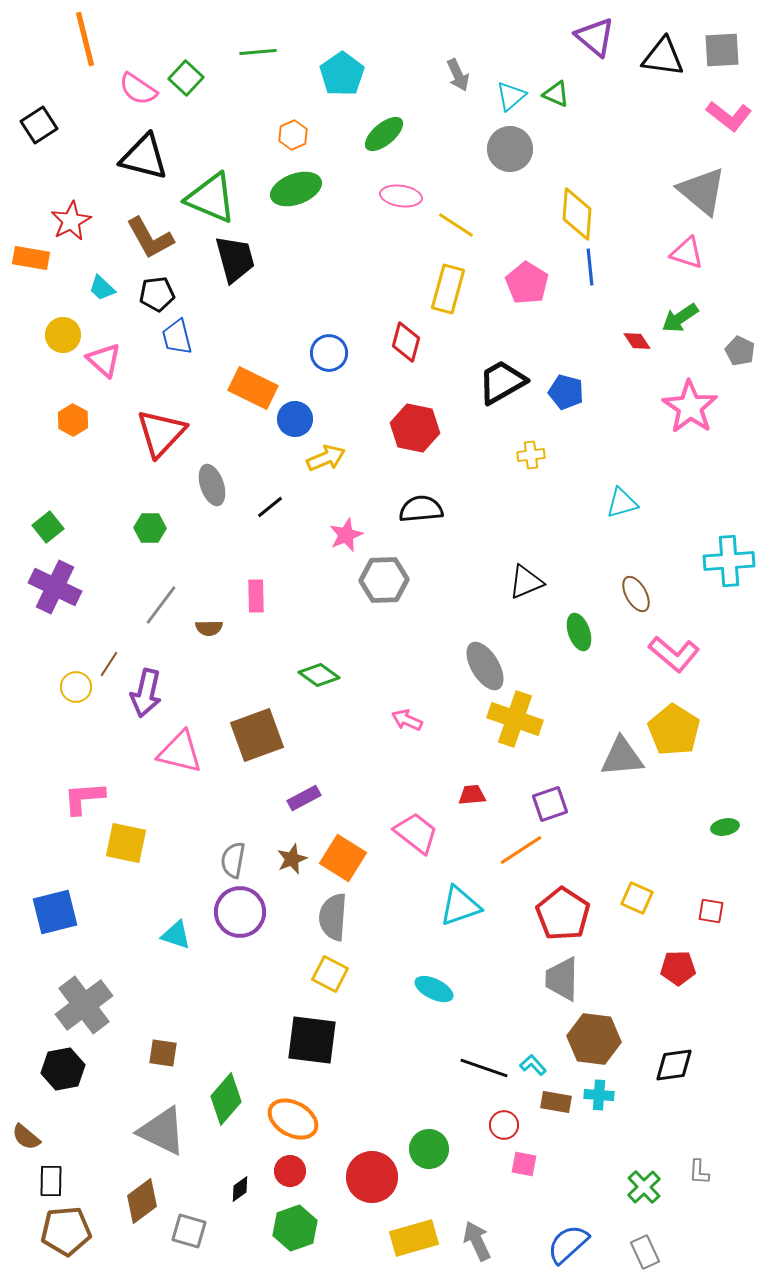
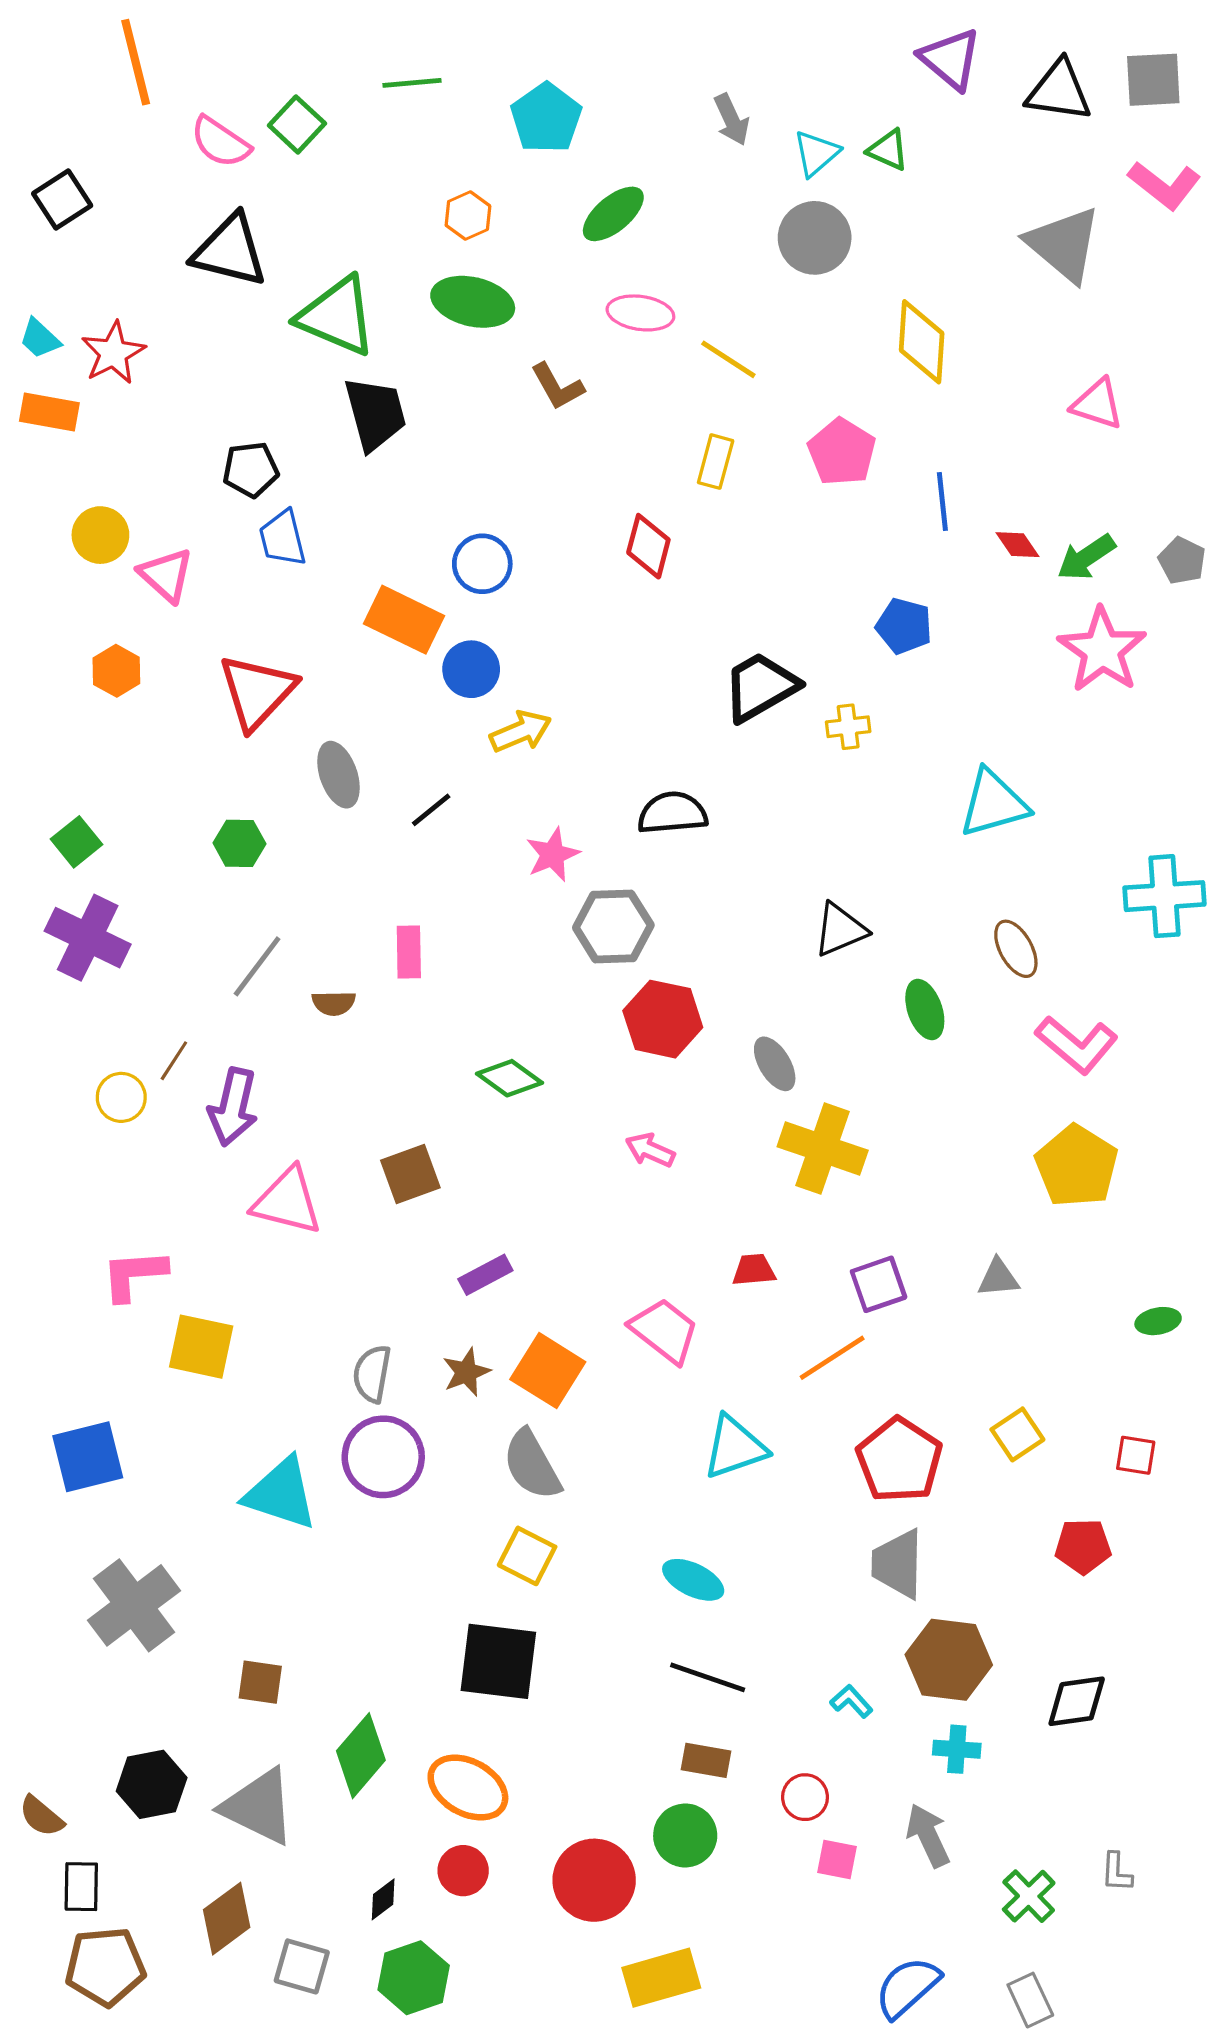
green ellipse: (296, 189) -> (473, 302), turned 33
gray triangle: (702, 191) -> (1064, 244), moved
brown L-shape: (150, 238) -> (557, 386), moved, size x0.7
blue line: (590, 267) -> (942, 501), moved
cyan trapezoid: (102, 288) -> (40, 339), moved
yellow rectangle: (448, 289) -> (716, 462), size x0.7
green arrow: (680, 318) -> (1086, 557), moved
blue circle: (329, 353) -> (482, 564), moved
black trapezoid: (502, 382) -> (760, 687), moved
red hexagon: (415, 428) -> (663, 1019), moved
cyan triangle: (622, 503) -> (994, 803), size x1.4
gray ellipse: (485, 666) -> (775, 1064), size x0.7
brown square: (257, 735) -> (410, 1174), size x0.7
gray triangle: (622, 757) -> (998, 1278), moved, size x0.6
yellow square: (637, 898) -> (1017, 1434), turned 32
gray semicircle: (333, 917) -> (532, 1465), turned -33
cyan triangle: (176, 935) -> (281, 1494), size x1.6
black line: (484, 1068) -> (708, 1677), moved
black hexagon: (63, 1069) -> (152, 1784), moved
brown rectangle: (556, 1102) -> (706, 1760), moved
green hexagon: (295, 1228) -> (414, 1978), moved
gray arrow: (477, 1241) -> (928, 1835), moved

